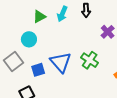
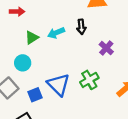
cyan arrow: (62, 14) -> (56, 33), turned 49
green cross: (90, 60) -> (89, 80), turned 30

